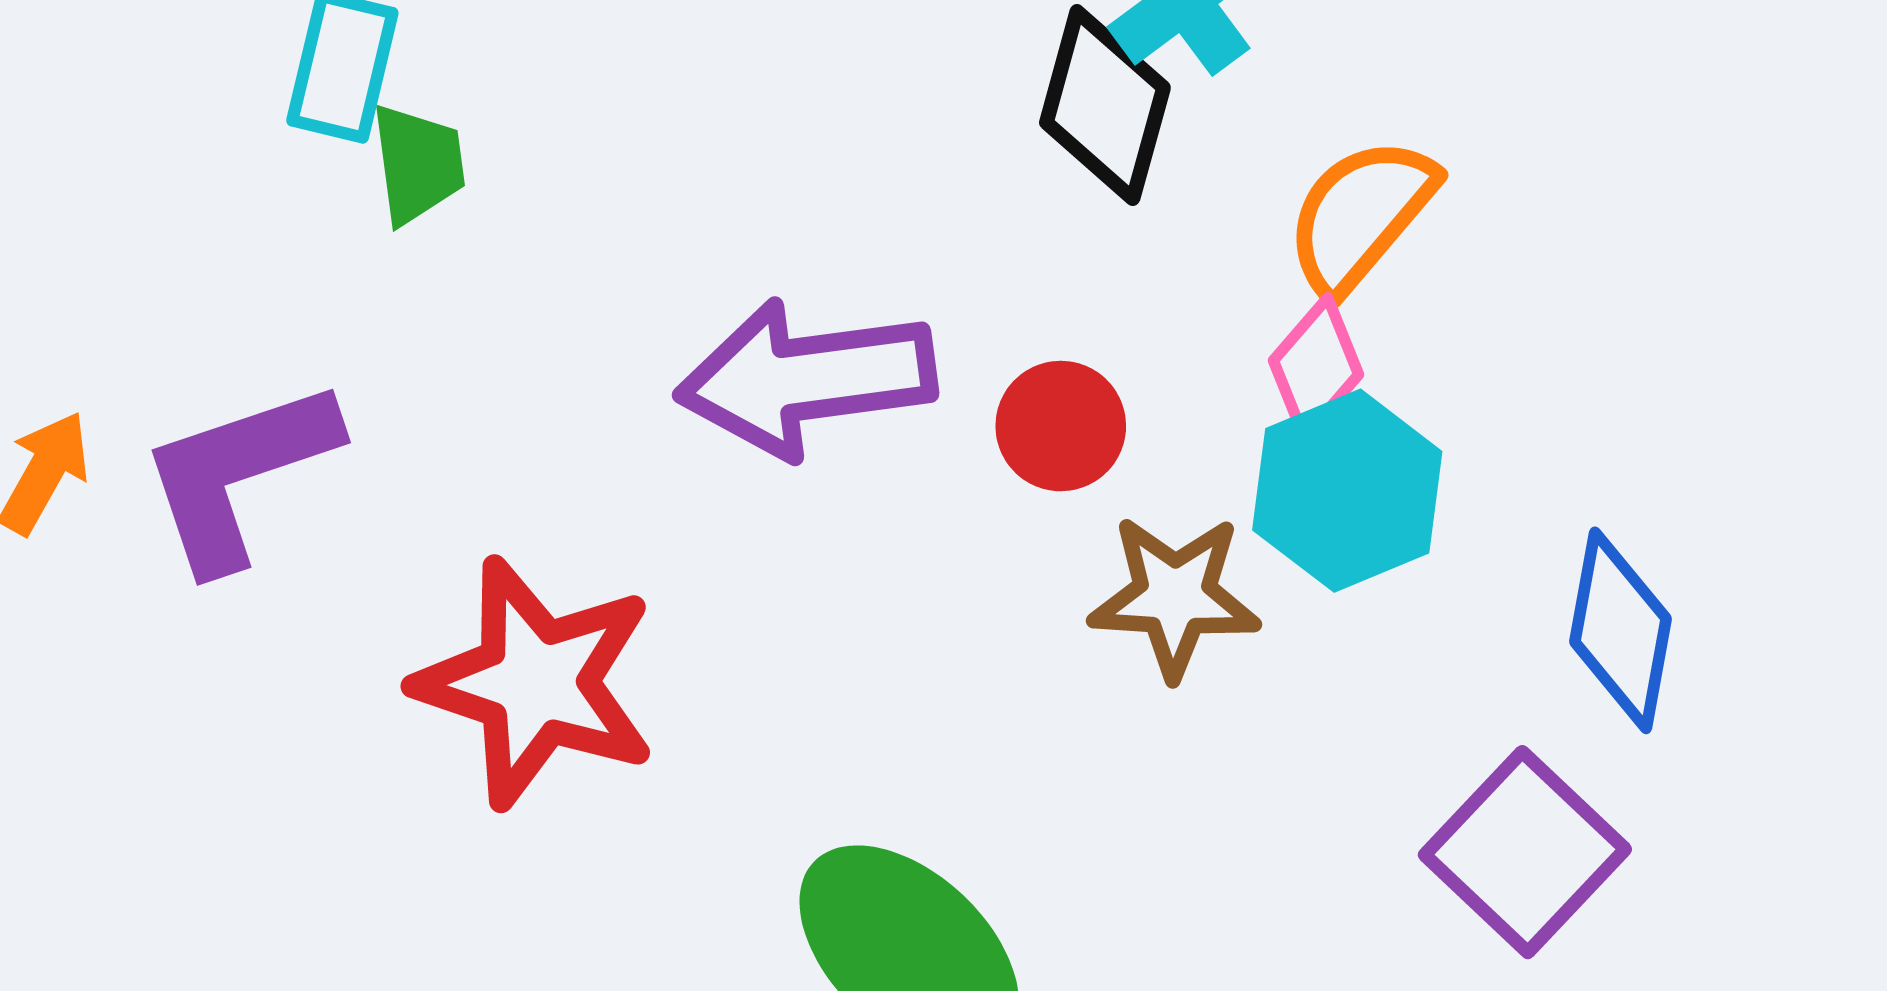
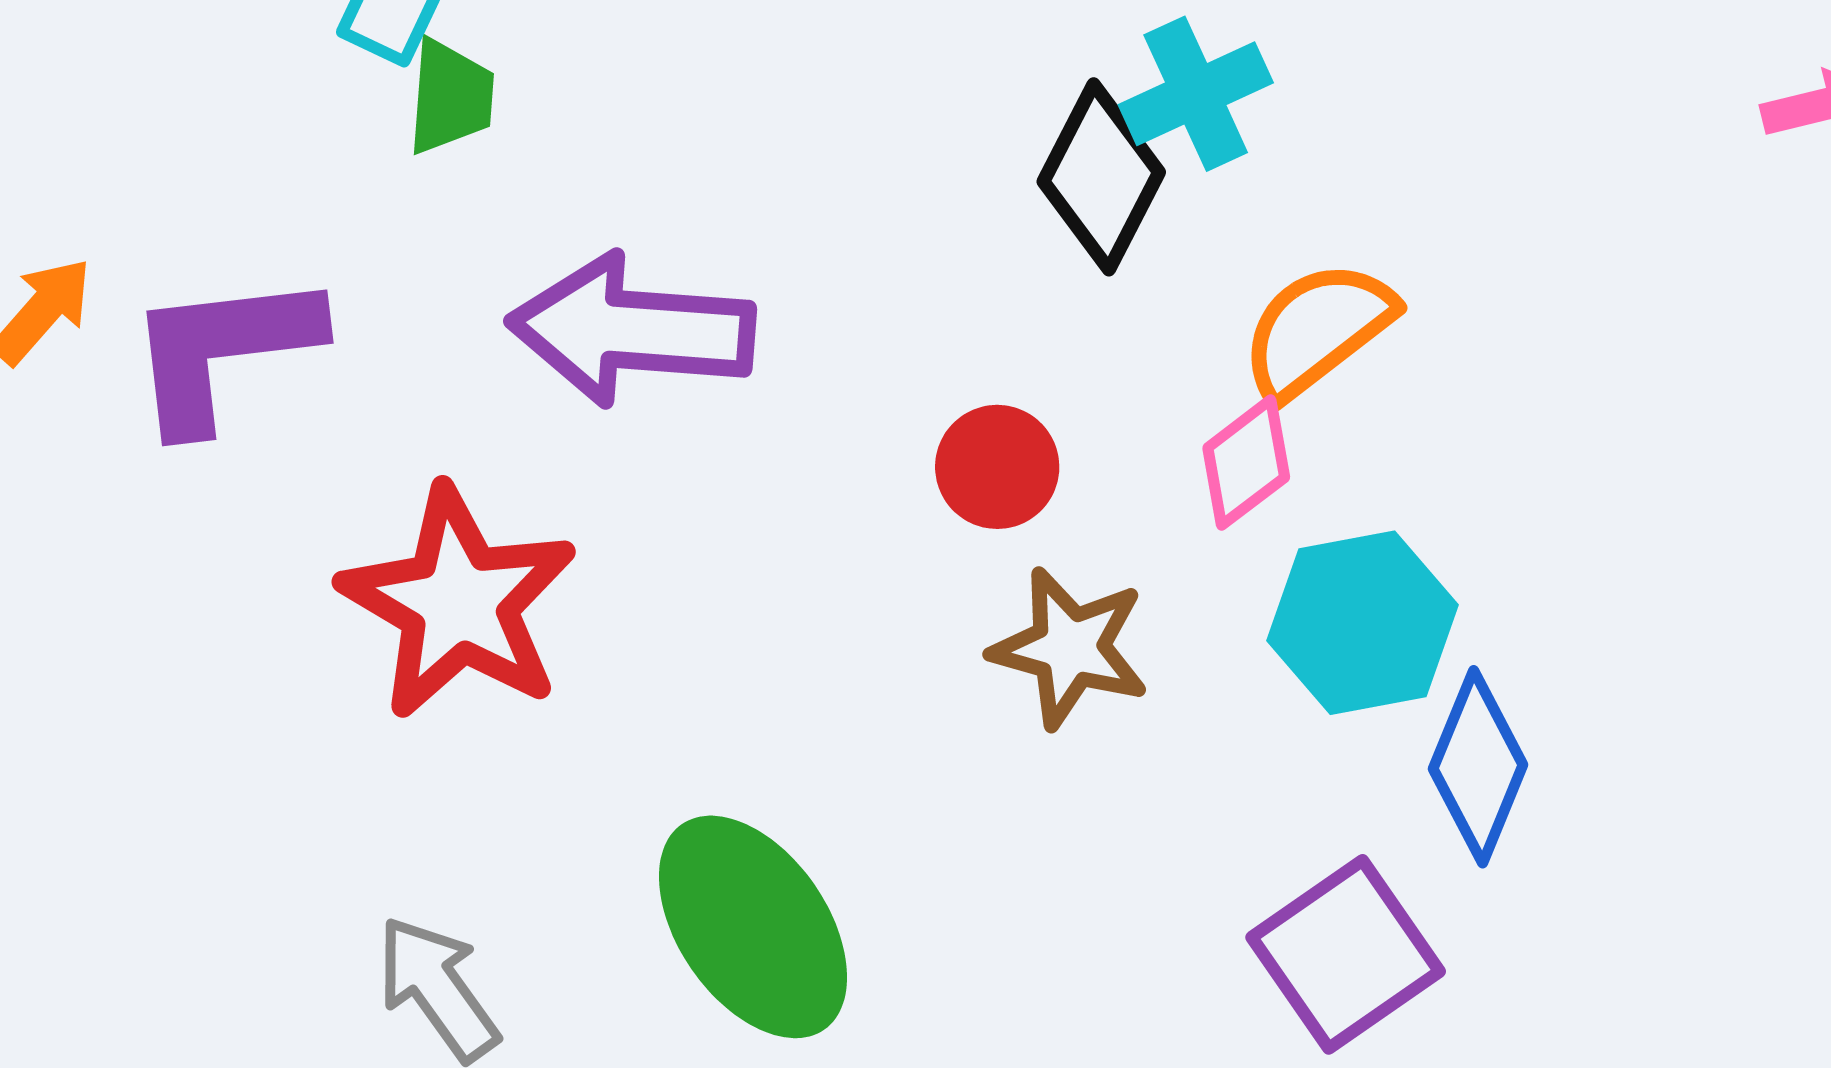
purple arrow: (806, 378) -> (631, 330), moved
cyan hexagon: (1347, 491) -> (1363, 623), moved

